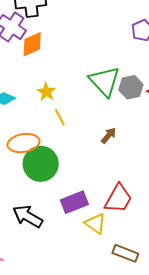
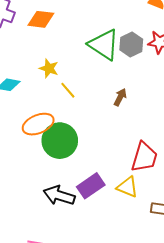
orange diamond: (32, 44) -> (41, 19), moved, turned 44
purple rectangle: (74, 202) -> (91, 186), moved

